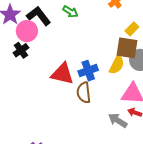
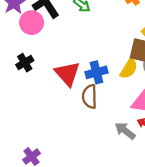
black cross: (21, 50) -> (25, 63), moved
red triangle: (62, 74) -> (67, 74), turned 30

